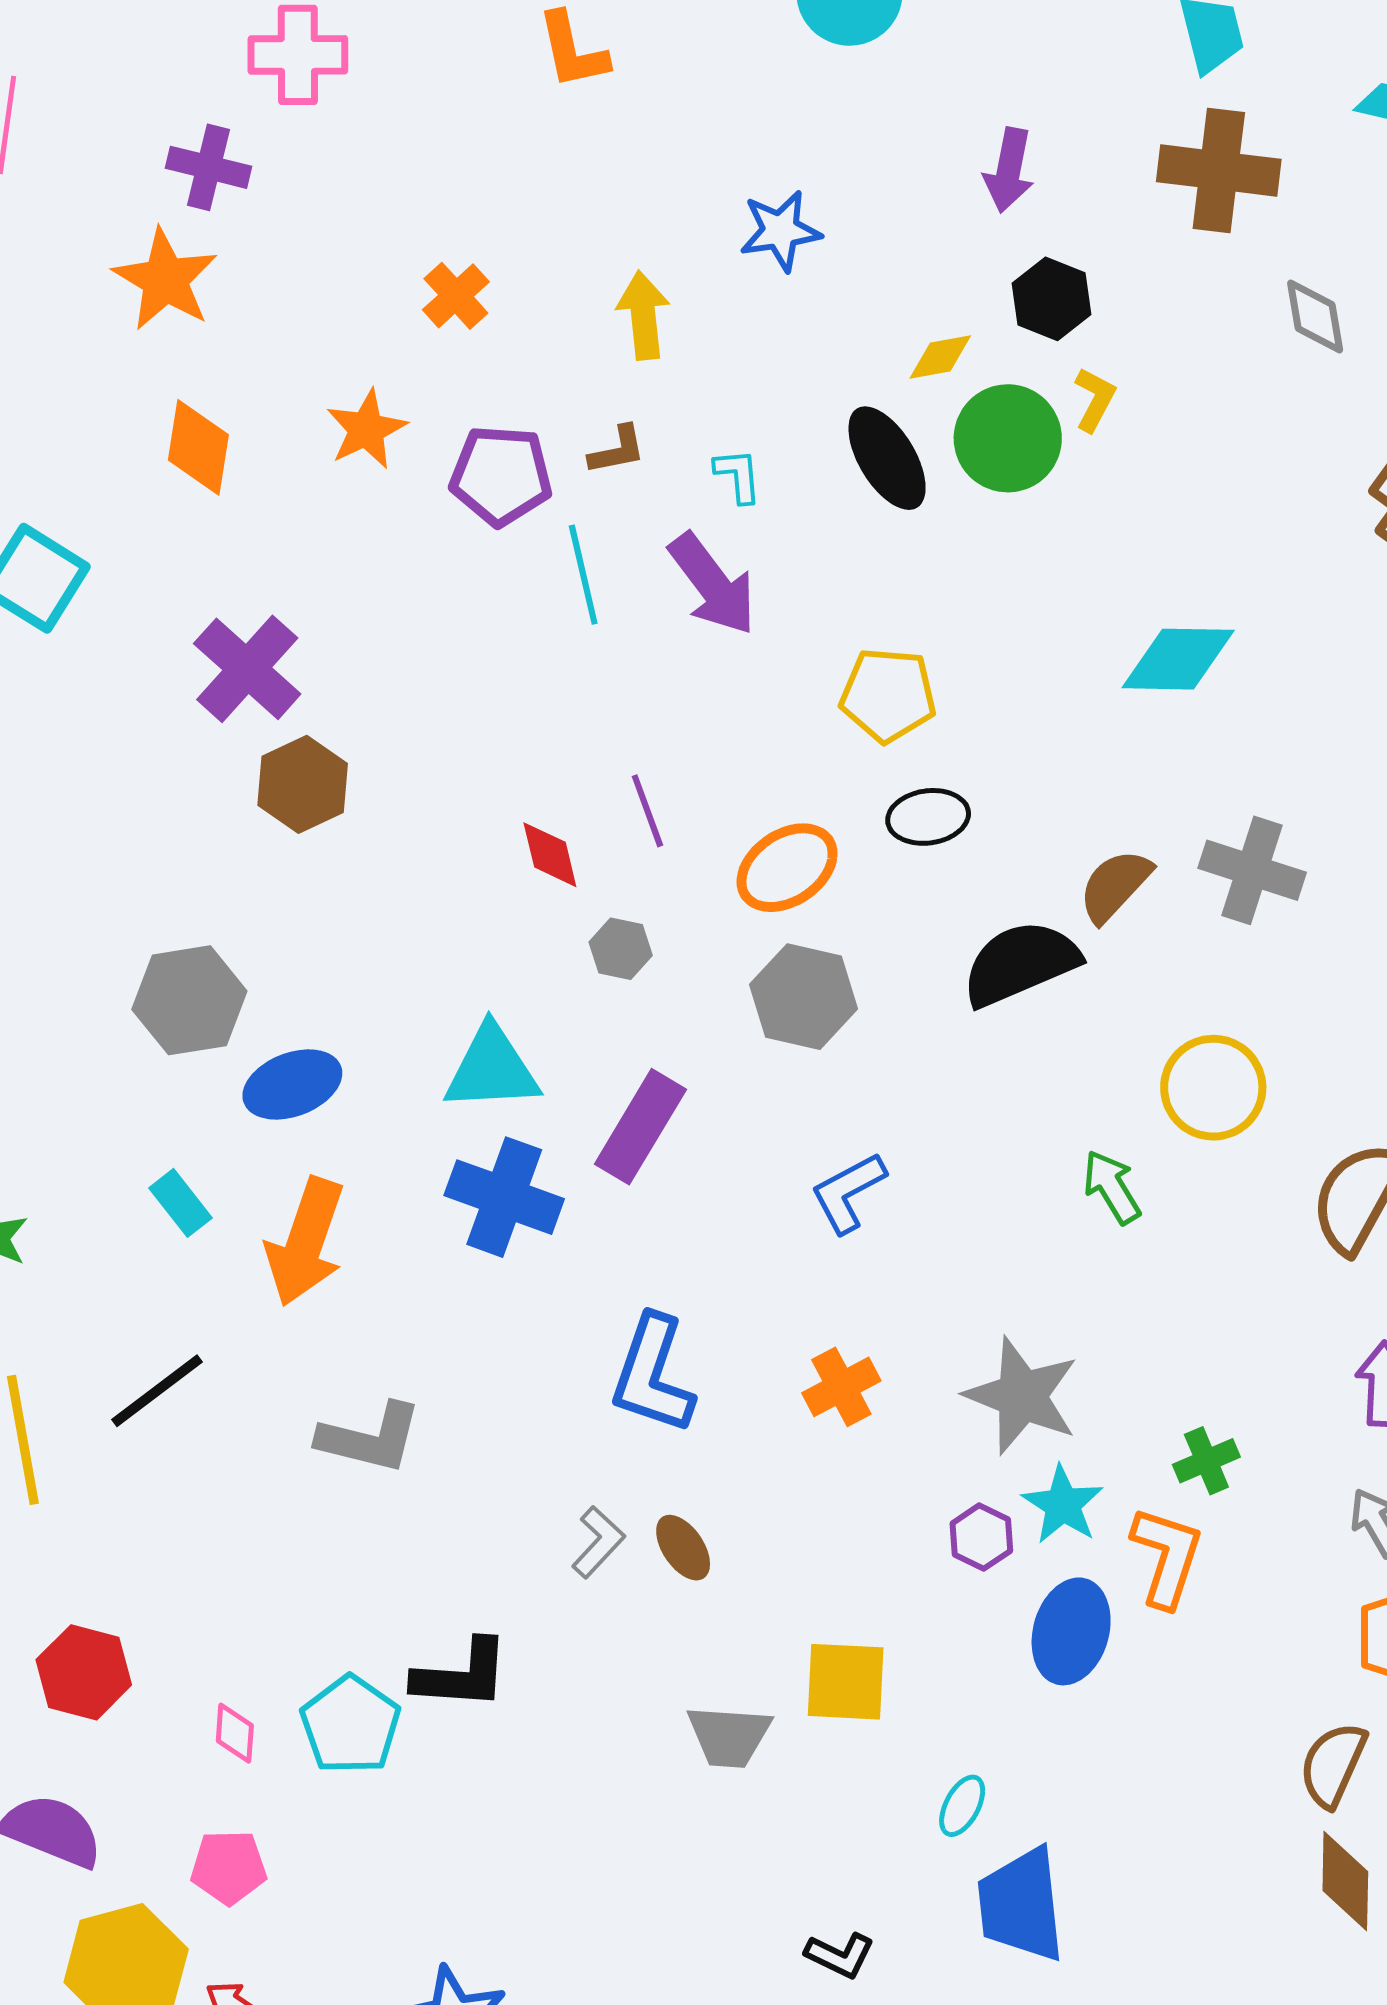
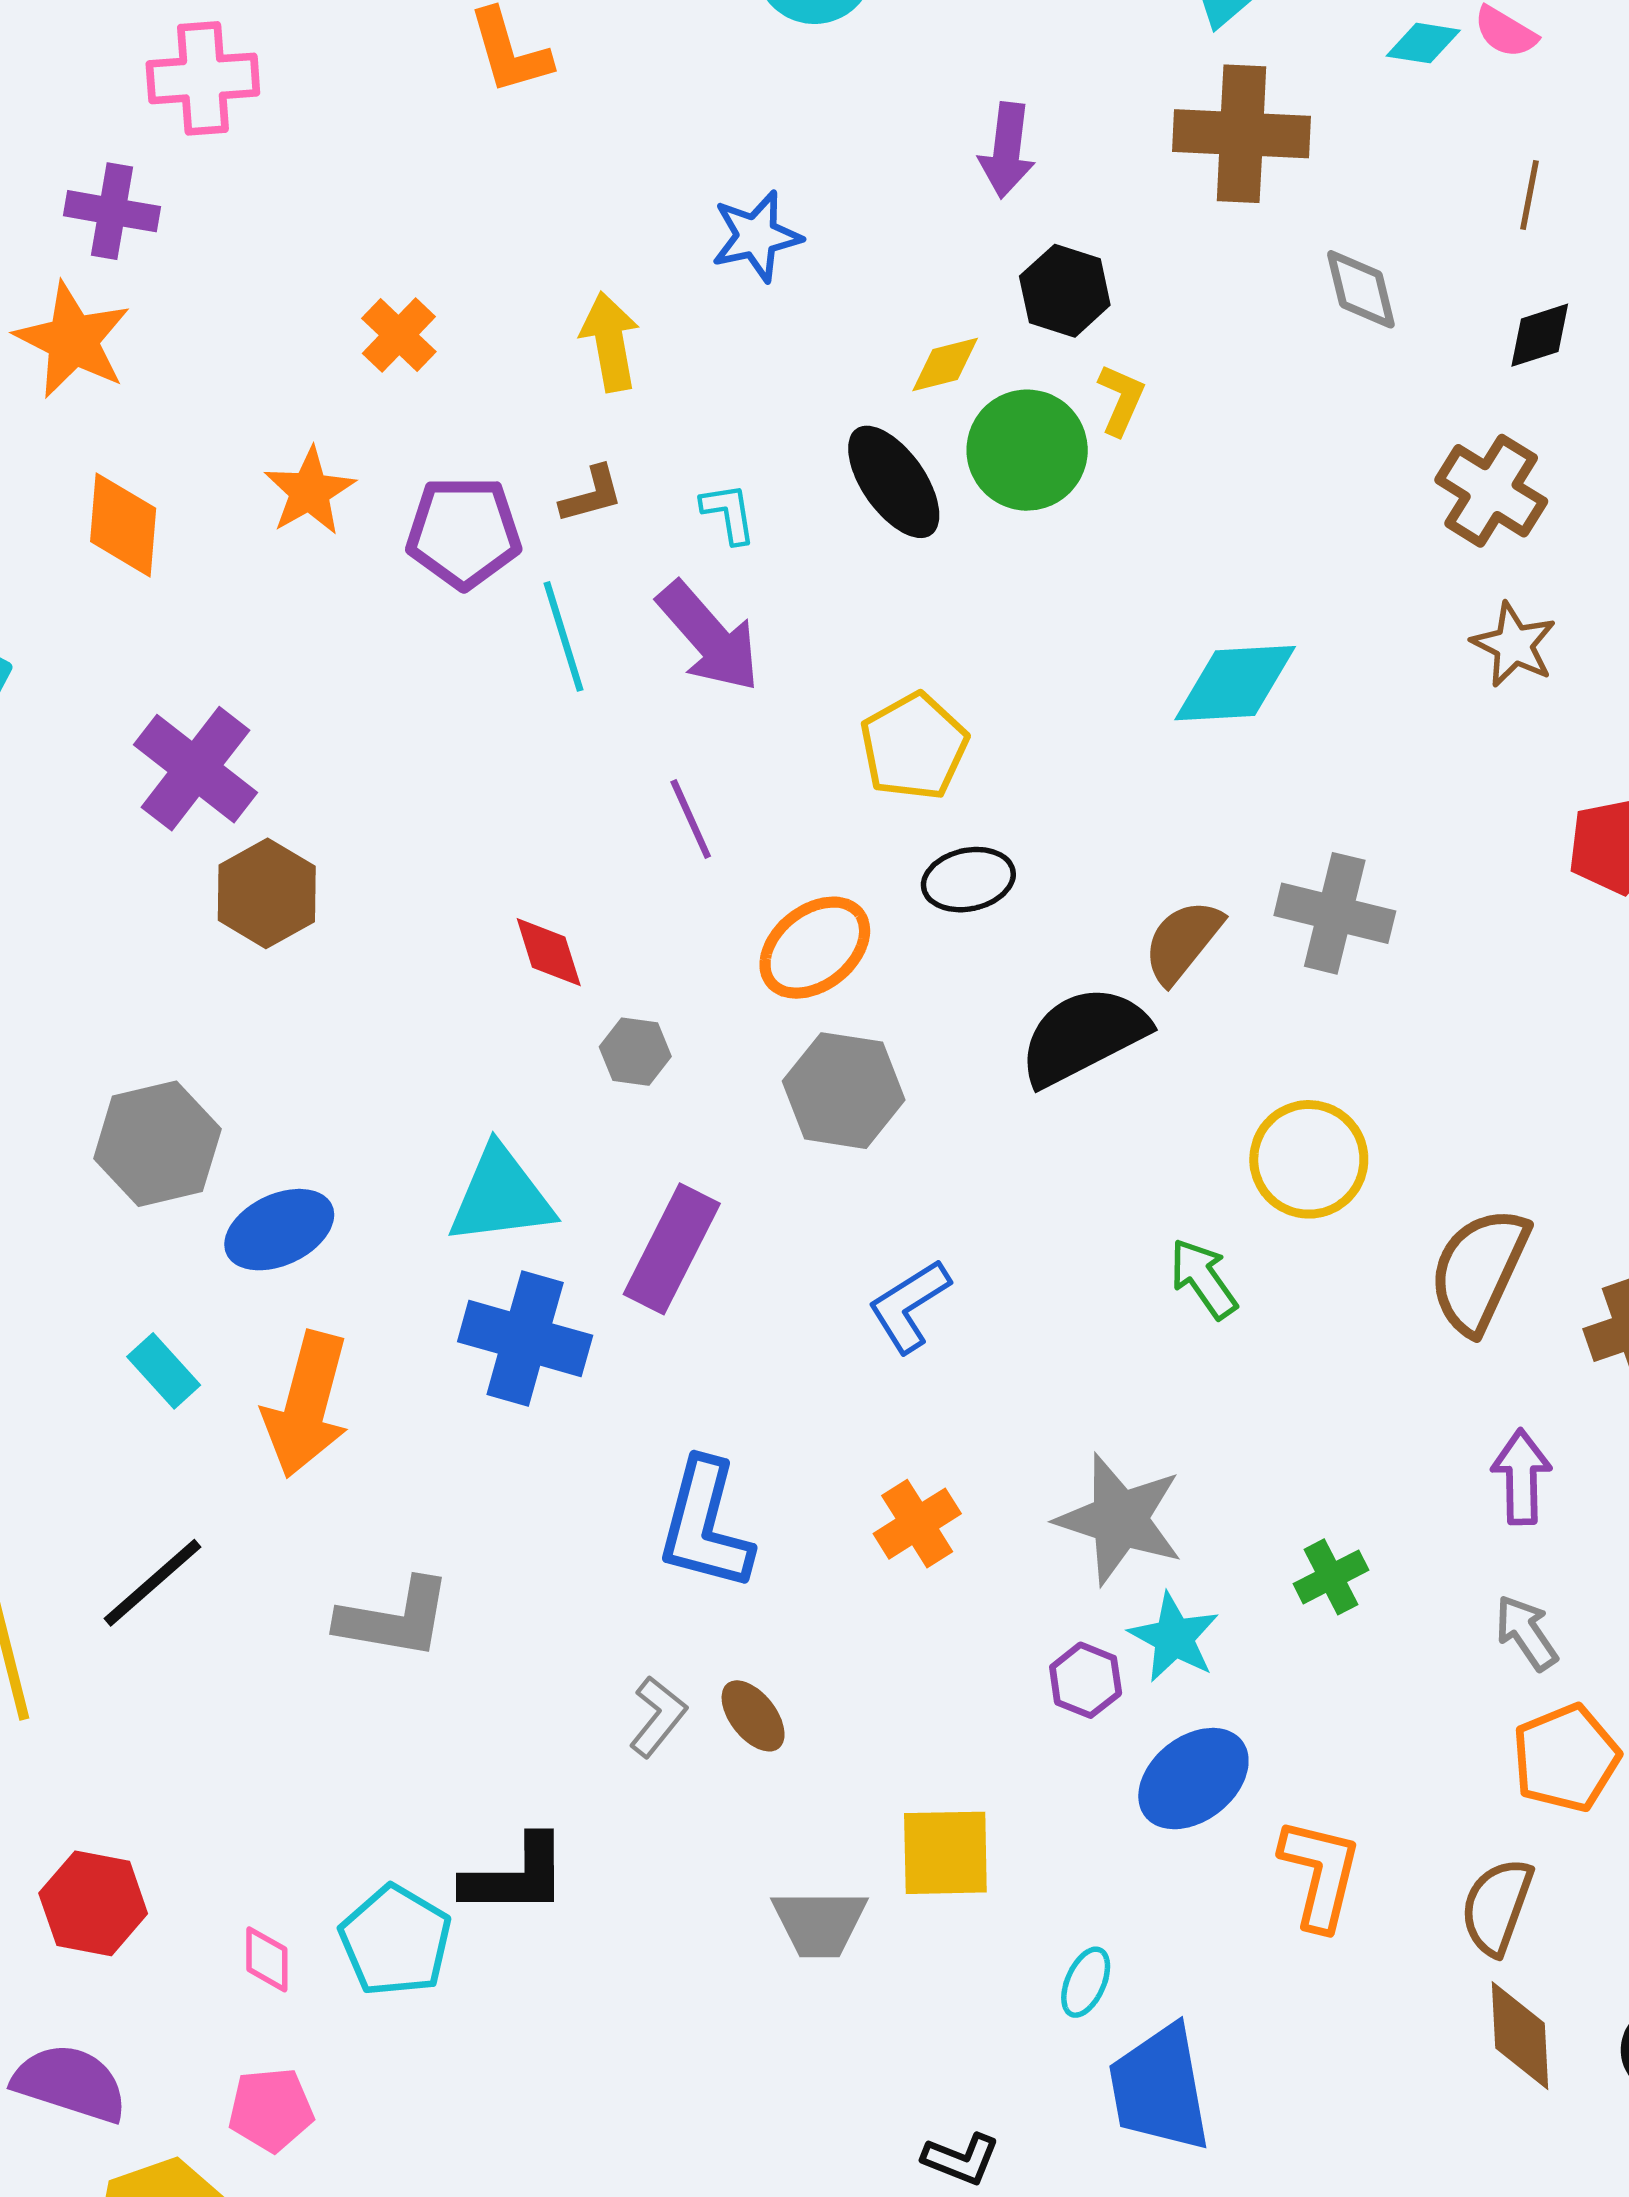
yellow pentagon: (888, 695) -> (914, 747), turned -30
purple line: (647, 811) -> (691, 819), moved
orange L-shape: (1167, 1557) -> (1320, 1874), moved
blue ellipse: (1071, 1631) -> (1193, 1779), turned 40

